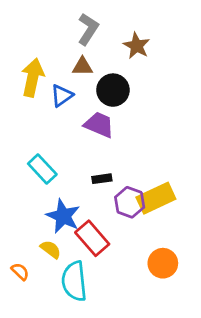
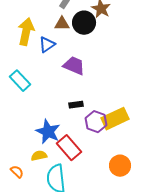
black circle: (113, 90) -> (84, 23), moved
cyan rectangle: (42, 169) -> (20, 81), moved
yellow semicircle: (51, 249) -> (39, 156), turned -49

